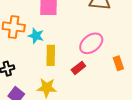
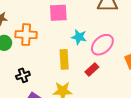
cyan star: (36, 36) -> (79, 37), moved

